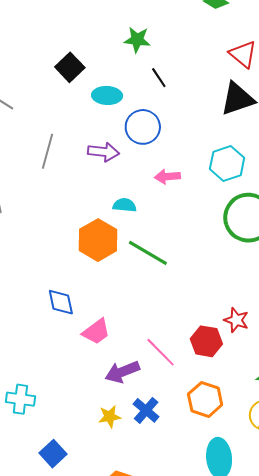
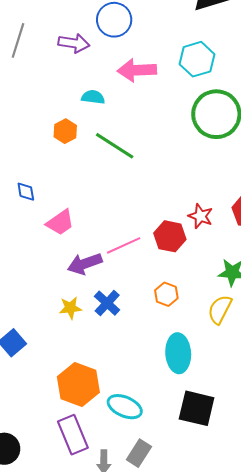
pink arrow: (167, 177) -> (137, 70), size x1.5
orange hexagon: (98, 240) -> (65, 131), size x0.6
blue diamond: (61, 302) -> (26, 192), size x0.7
pink line: (161, 352) -> (124, 245), turned -72
orange hexagon: (205, 399) -> (166, 294), size x0.7

